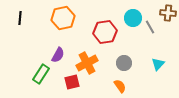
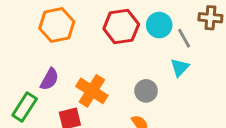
red hexagon: (105, 32) -> (121, 26), moved
orange cross: (87, 63) -> (92, 91), turned -30
cyan triangle: (158, 64) -> (180, 67), moved

